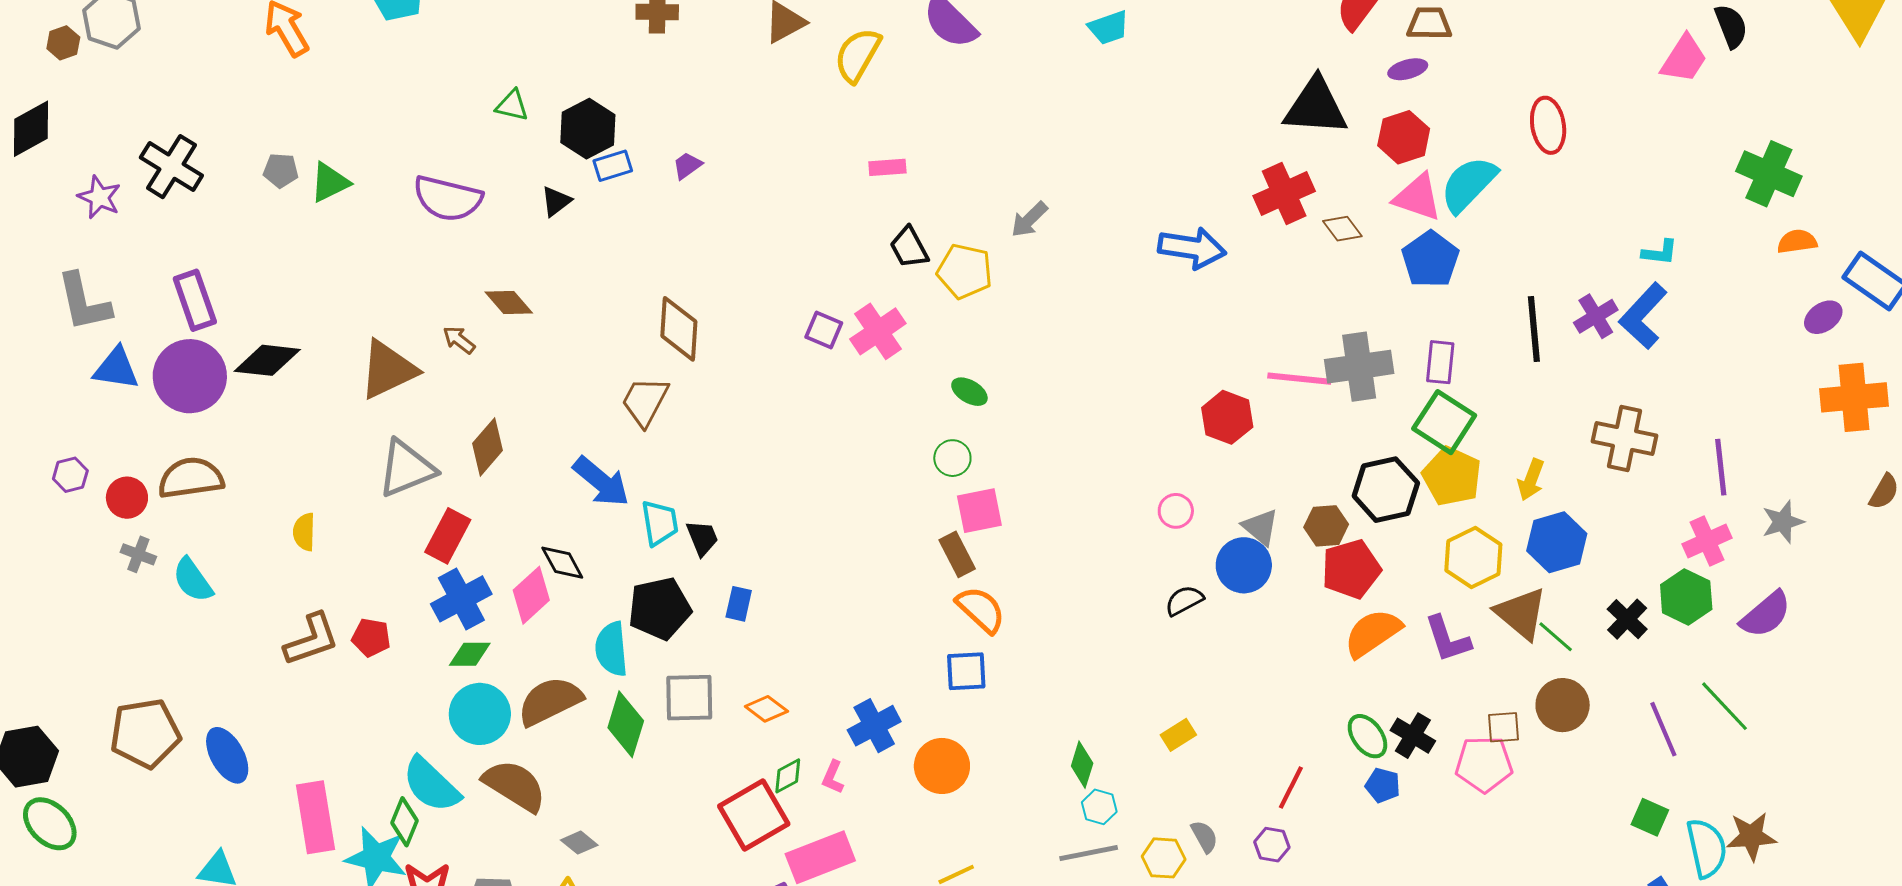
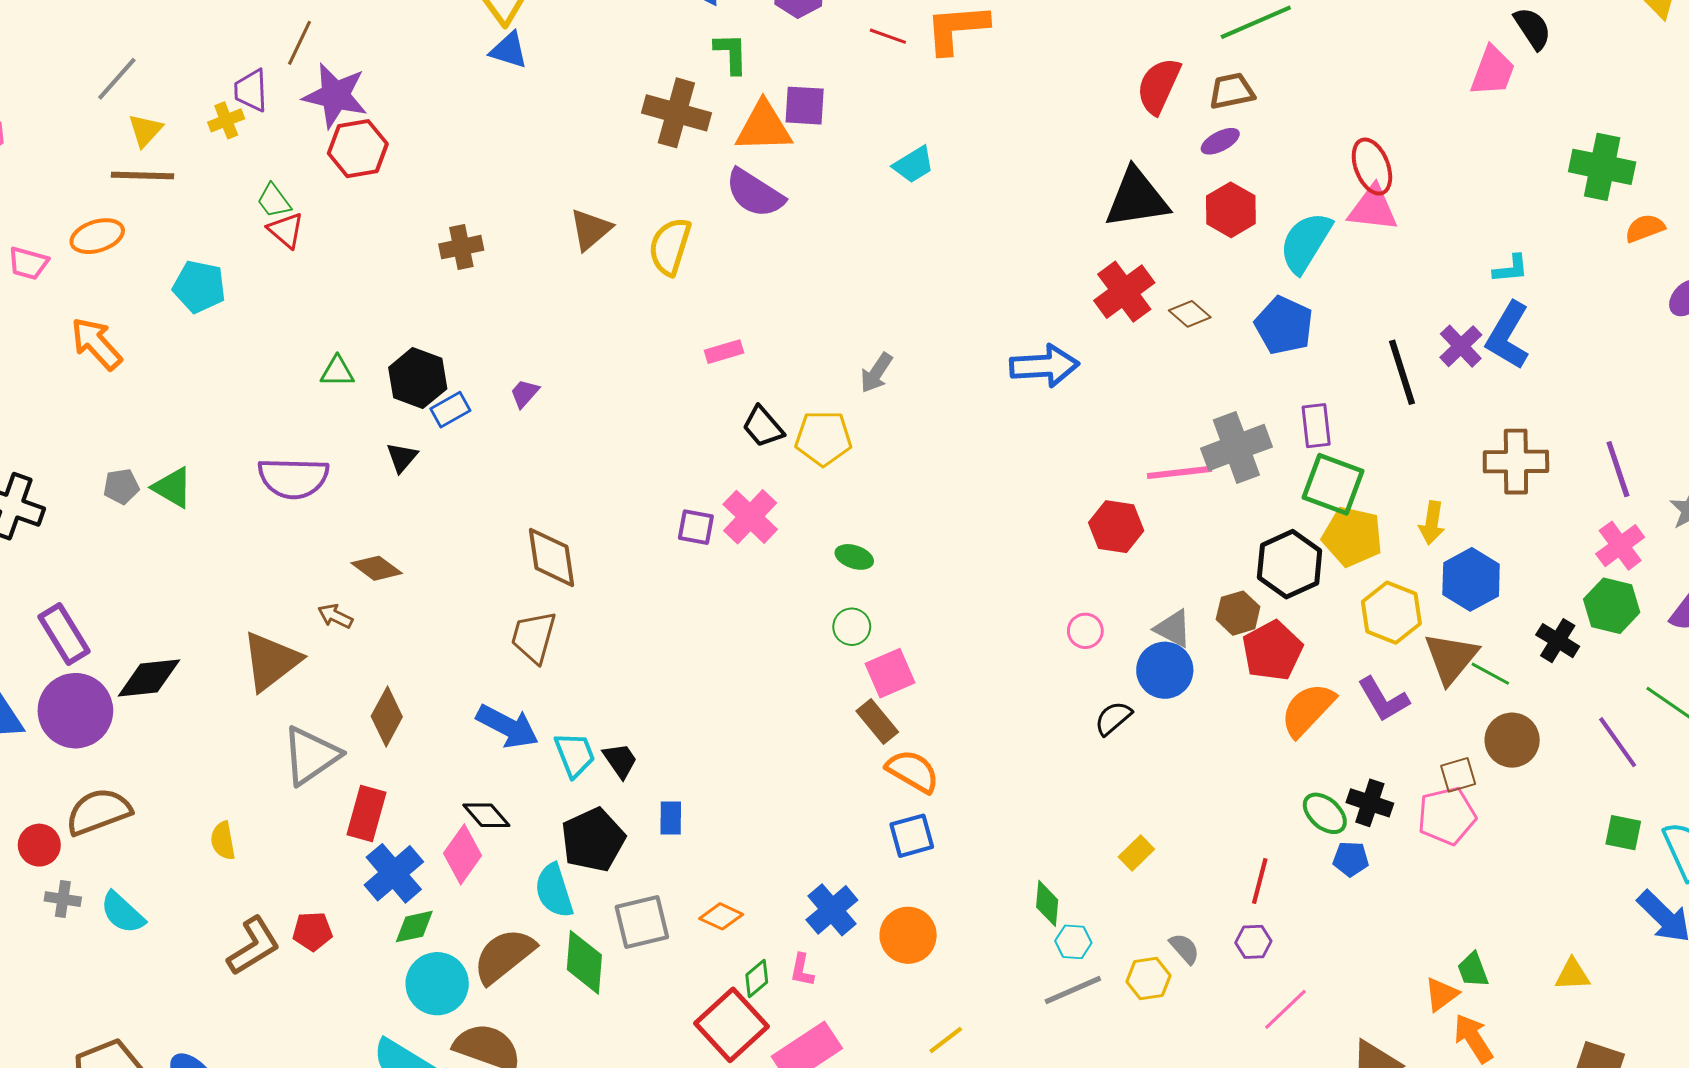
green triangle: (330, 182) -> (173, 488), turned -51
pink triangle: (1418, 197) -> (1373, 208), moved
brown triangle: (1521, 613) -> (1451, 658), turned 42

